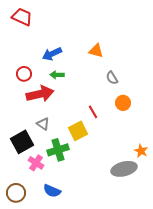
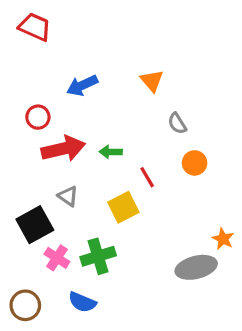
orange triangle: (96, 51) -> (152, 81), turned 35
green arrow: (57, 75) -> (111, 152), moved
green cross: (58, 150) -> (98, 256), moved

